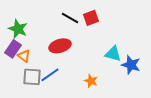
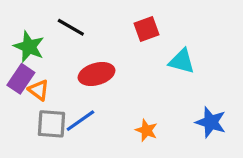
black line: (70, 18) -> (71, 27), moved
cyan triangle: (113, 54) -> (182, 61), moved
blue star: (131, 65) -> (211, 122), moved

